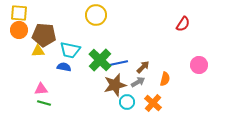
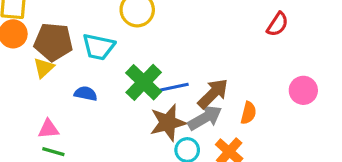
cyan trapezoid: (70, 50) -> (99, 47), moved
yellow triangle: (38, 51) -> (44, 68), turned -40
brown arrow: (143, 67) -> (213, 94), size x1.5
gray arrow: (138, 82) -> (205, 118), size x1.5

